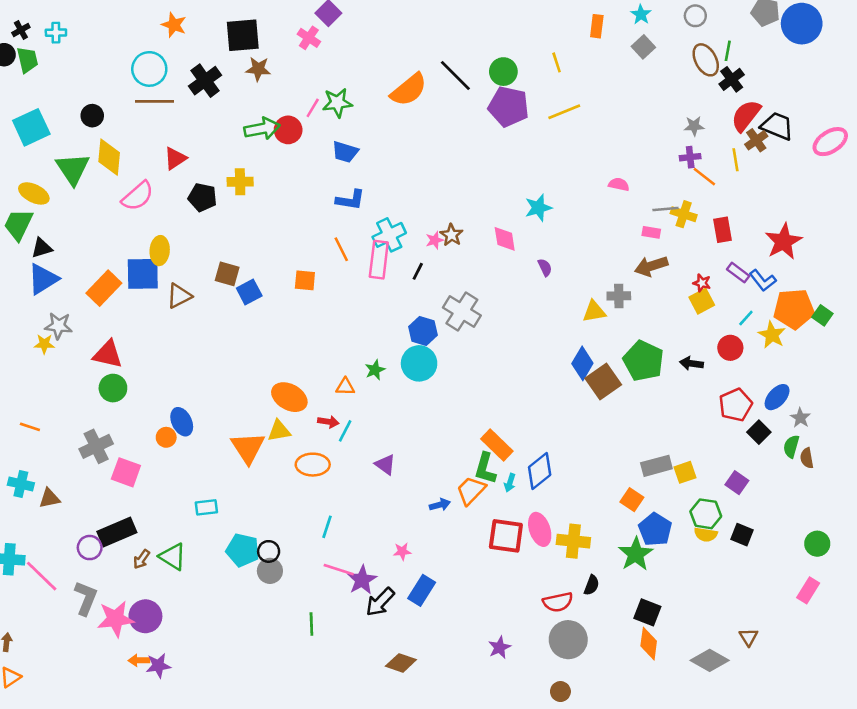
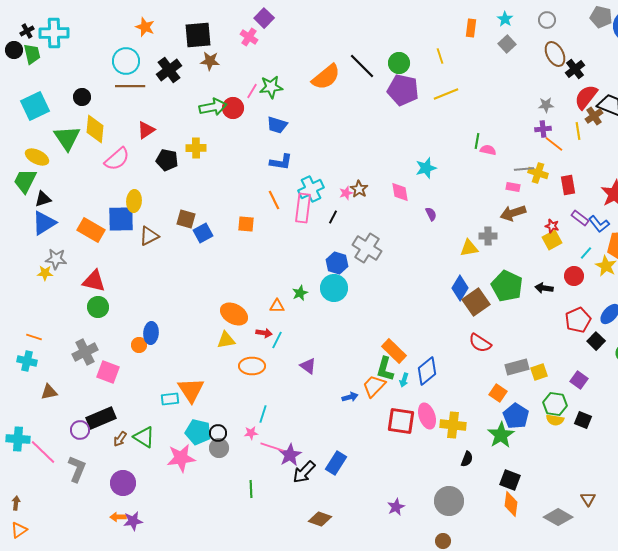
cyan cross: (56, 33) -> (54, 33), size x1.8
green line: (728, 51) -> (477, 141), moved
orange rectangle: (104, 288) -> (91, 230), turned 76
blue ellipse: (182, 422) -> (151, 333), turned 30
orange triangle: (248, 448) -> (191, 390), moved
cyan cross: (21, 484) -> (27, 361), moved
pink star: (402, 551) -> (251, 433), moved
red semicircle: (558, 602) -> (480, 343), moved, turned 45
pink star: (116, 619) -> (181, 458), moved

